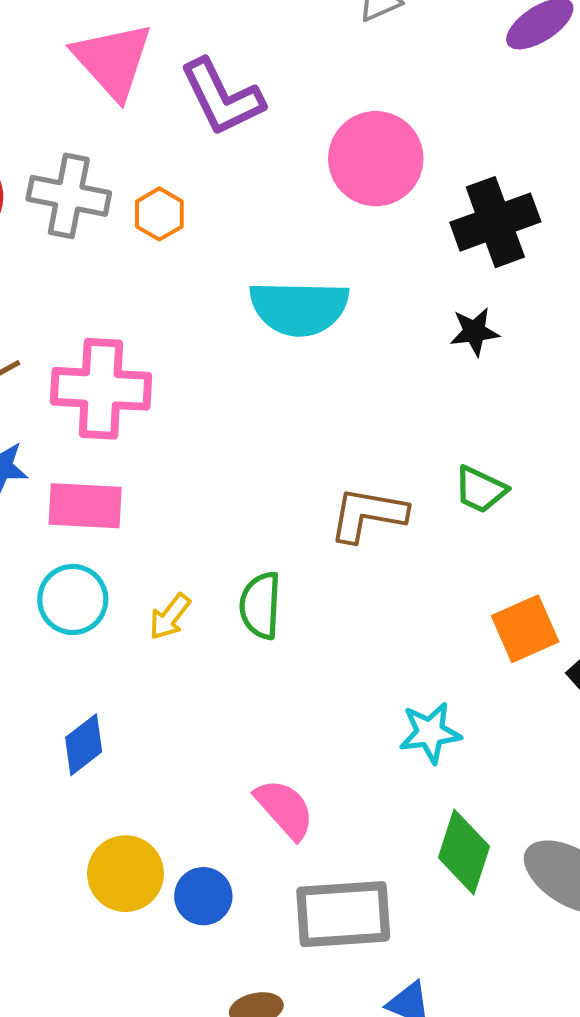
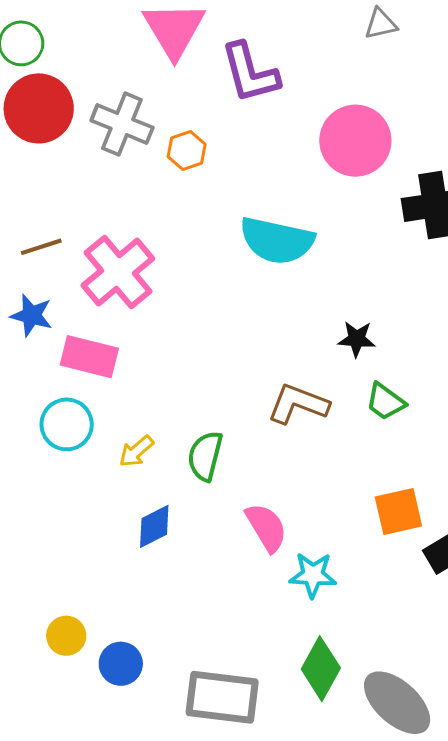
black star: (474, 332) -> (357, 339), moved
pink cross: (101, 389) -> (118, 272), turned 36
blue diamond: (84, 745) -> (154, 526), moved
pink semicircle: (285, 809) -> (266, 527), moved
yellow circle: (125, 874) -> (66, 636), size x0.7

